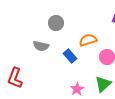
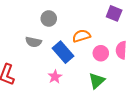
blue rectangle: (70, 56) -> (63, 52), size x1.5
pink star: (77, 89) -> (55, 77), moved

